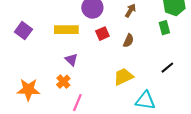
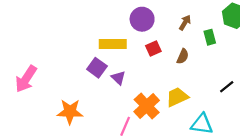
green rectangle: (164, 28) -> (210, 37), moved
purple square: (23, 31) -> (97, 68), moved
orange cross: (63, 82) -> (147, 106), moved, size x1.6

